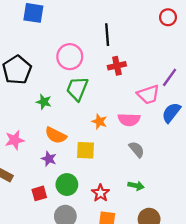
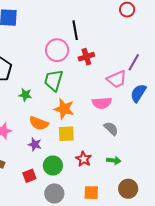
pink circle: (70, 57) -> (57, 50), moved
orange star: (99, 122) -> (64, 109), moved, size x1.5
red star: (100, 193) -> (84, 159), moved

